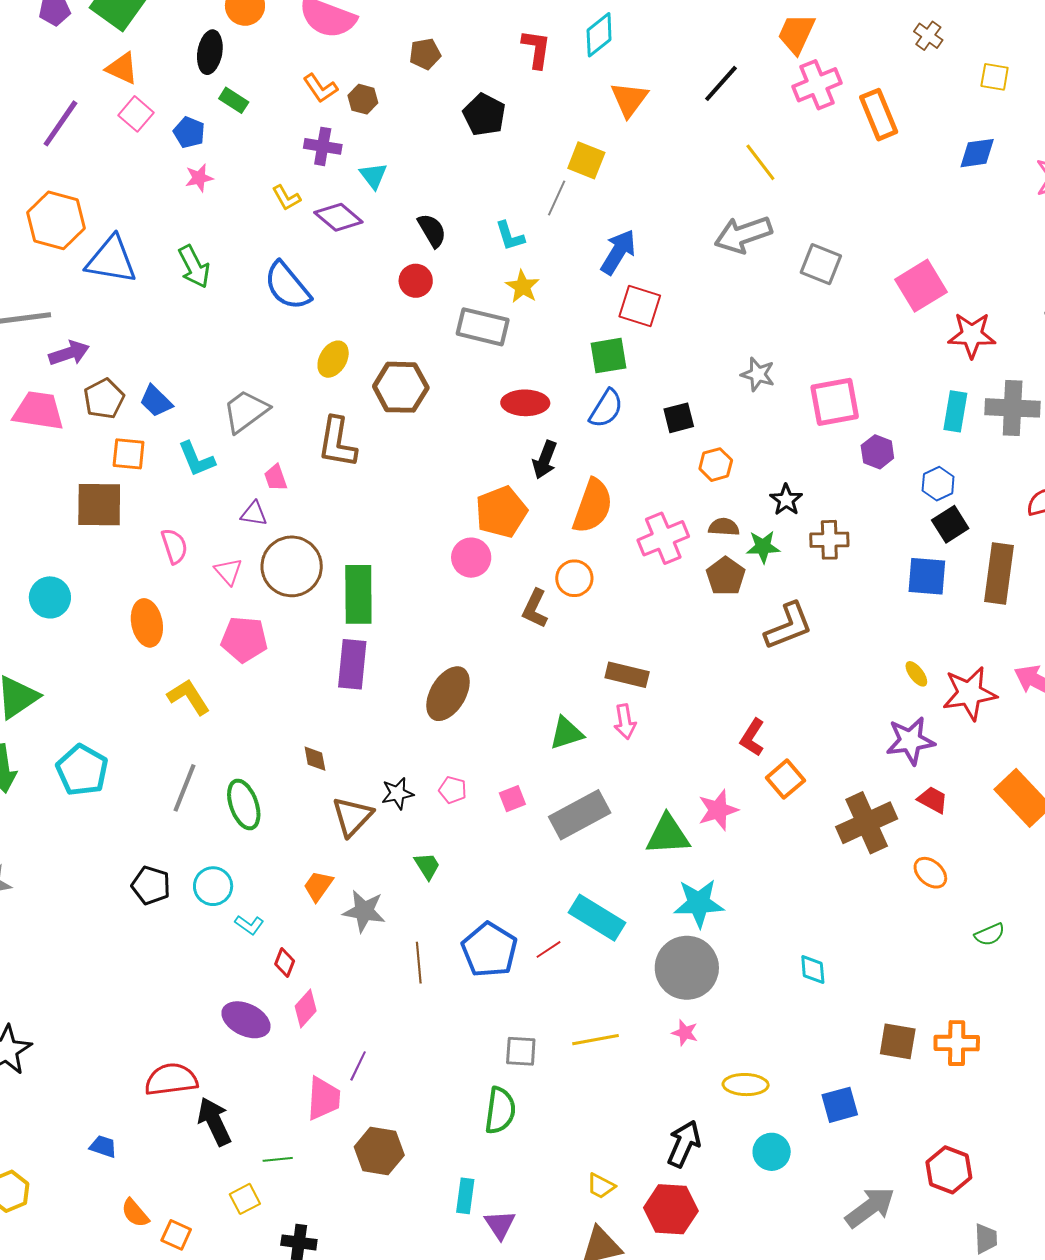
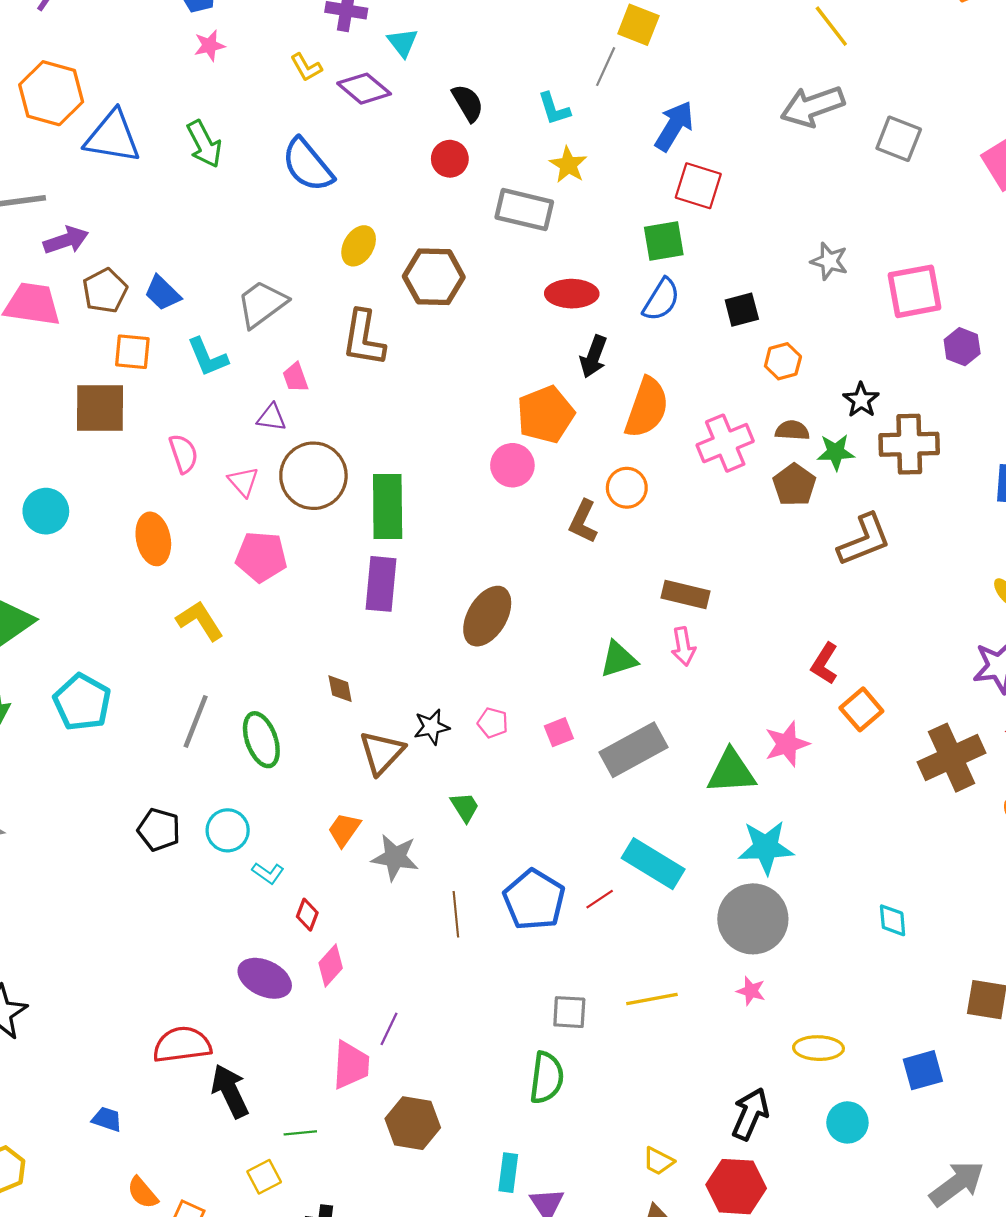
brown cross: (829, 540) -> (909, 444), size x1.4

